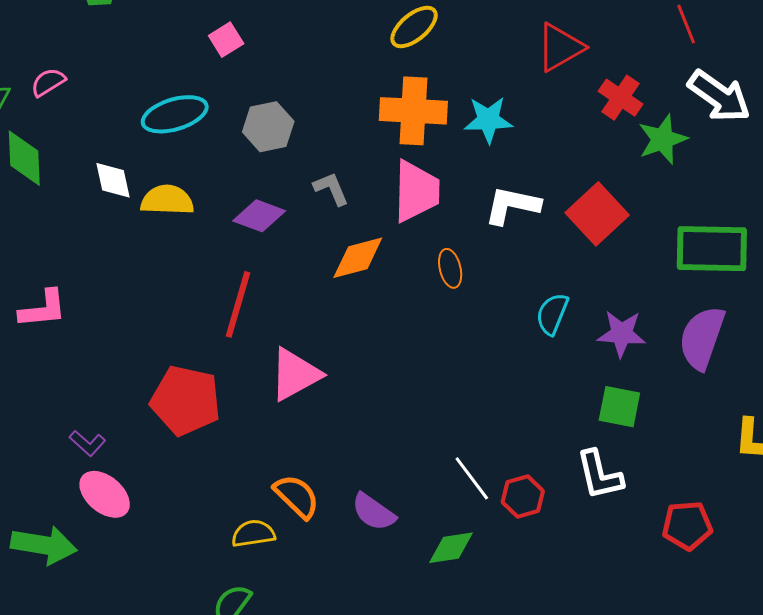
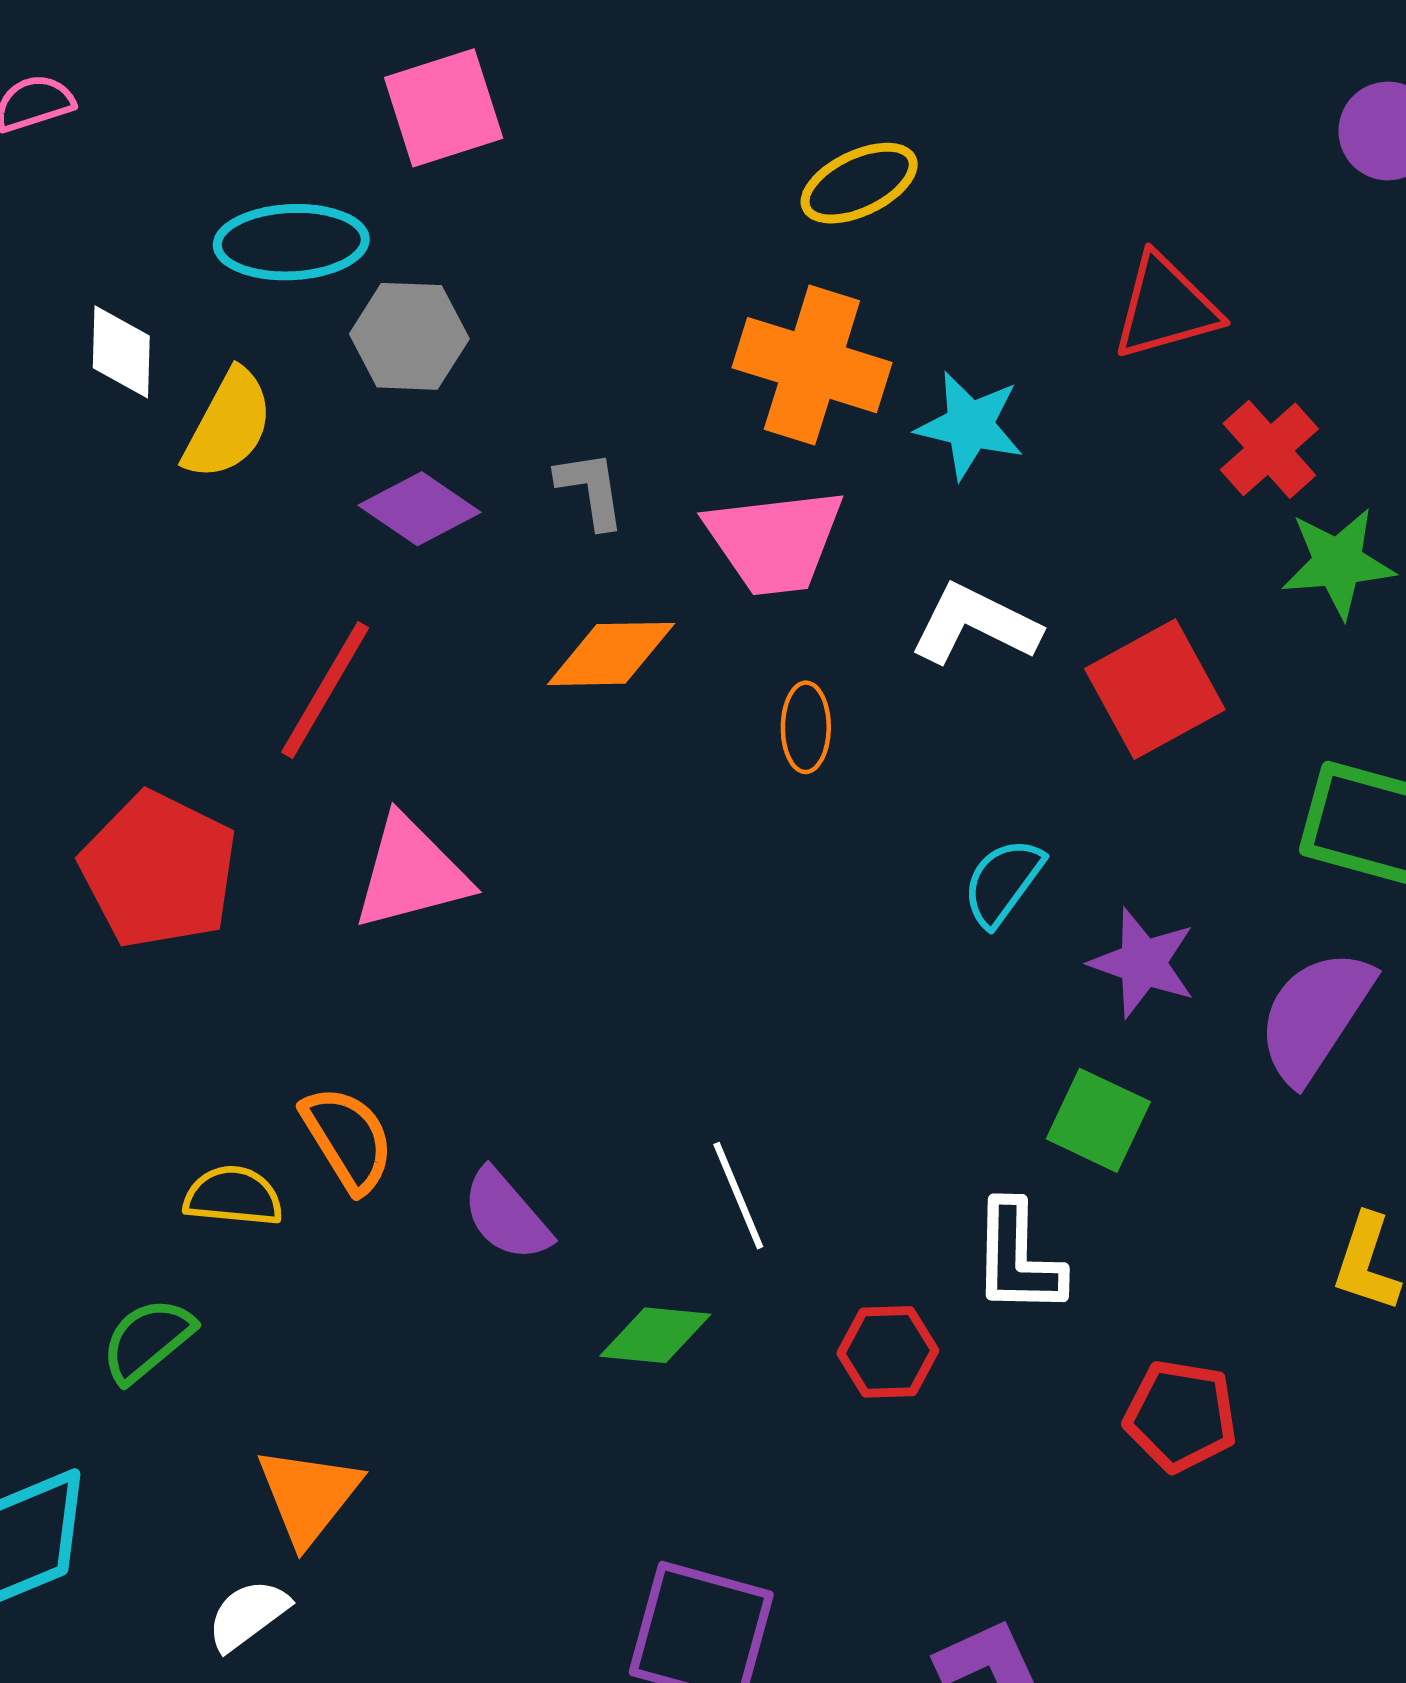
pink square: (226, 40) -> (444, 108), size x1.6
gray hexagon: (268, 127) -> (409, 336), moved
pink trapezoid: (416, 191) -> (774, 541), turned 68
yellow semicircle: (167, 200) -> (228, 425), turned 102
red hexagon: (523, 497) -> (888, 1352), moved

